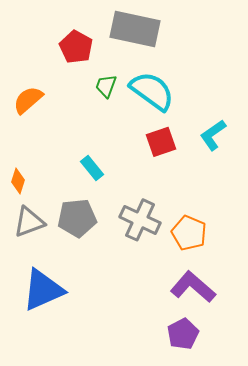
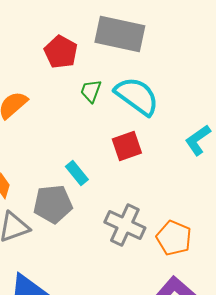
red square: (161, 142) -> (127, 146), moved
gray pentagon: (77, 218) -> (53, 204), moved

